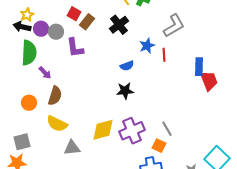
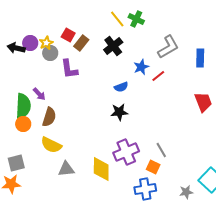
yellow star: (27, 15) -> (46, 43), moved
purple circle: (41, 29) -> (30, 43), moved
green semicircle: (29, 53) -> (23, 106), moved
red line: (164, 55) -> (158, 76), turned 56
blue rectangle: (199, 67) -> (200, 58), moved
yellow diamond: (103, 130) -> (101, 169), moved, turned -75

